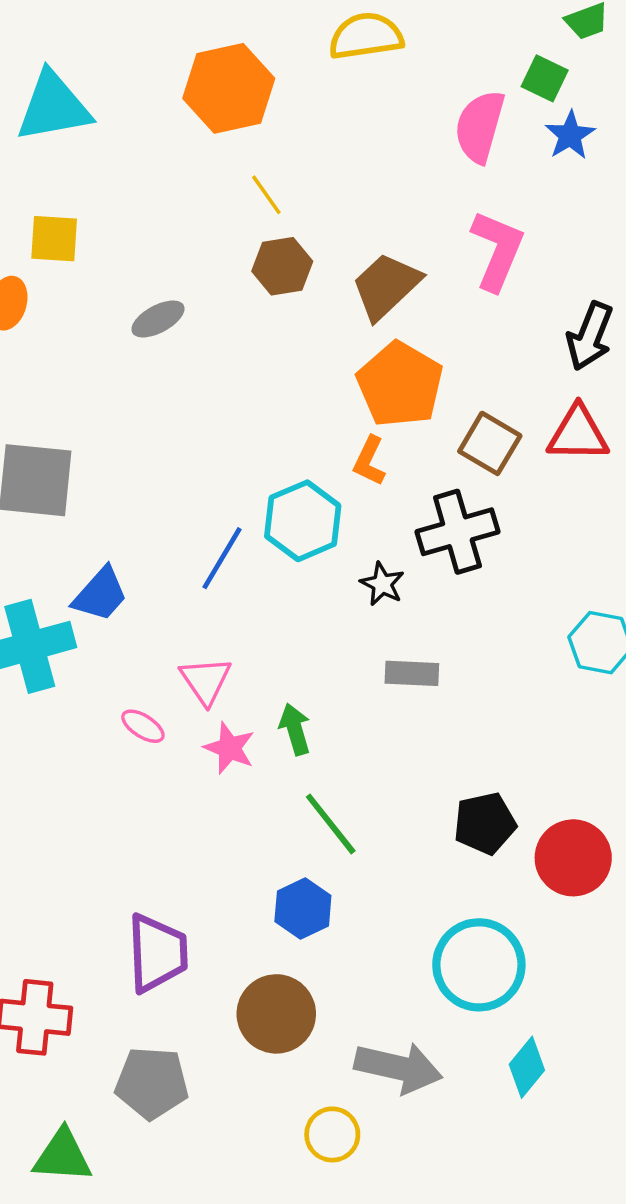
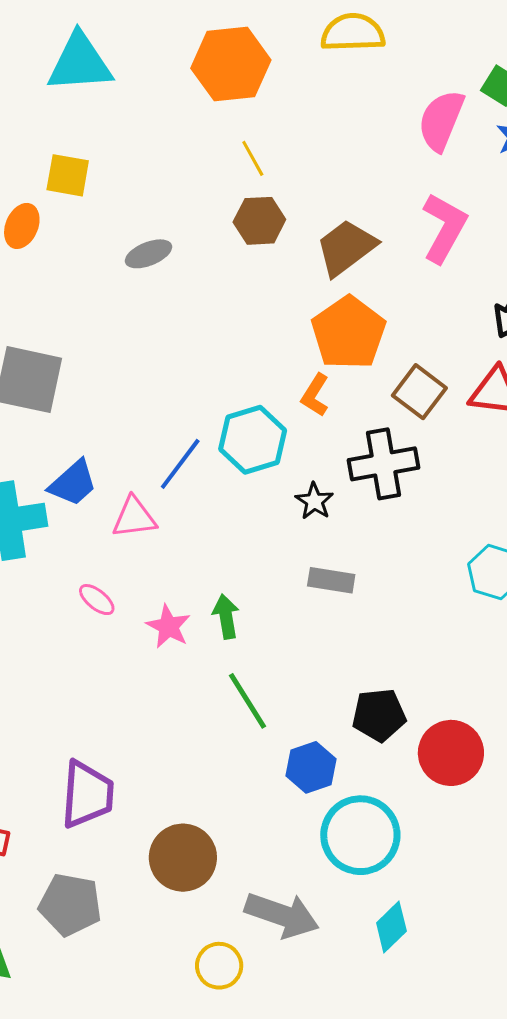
pink triangle: (206, 681) -> (134, 517), moved, turned 51
blue hexagon: (303, 908) -> (311, 767), moved

